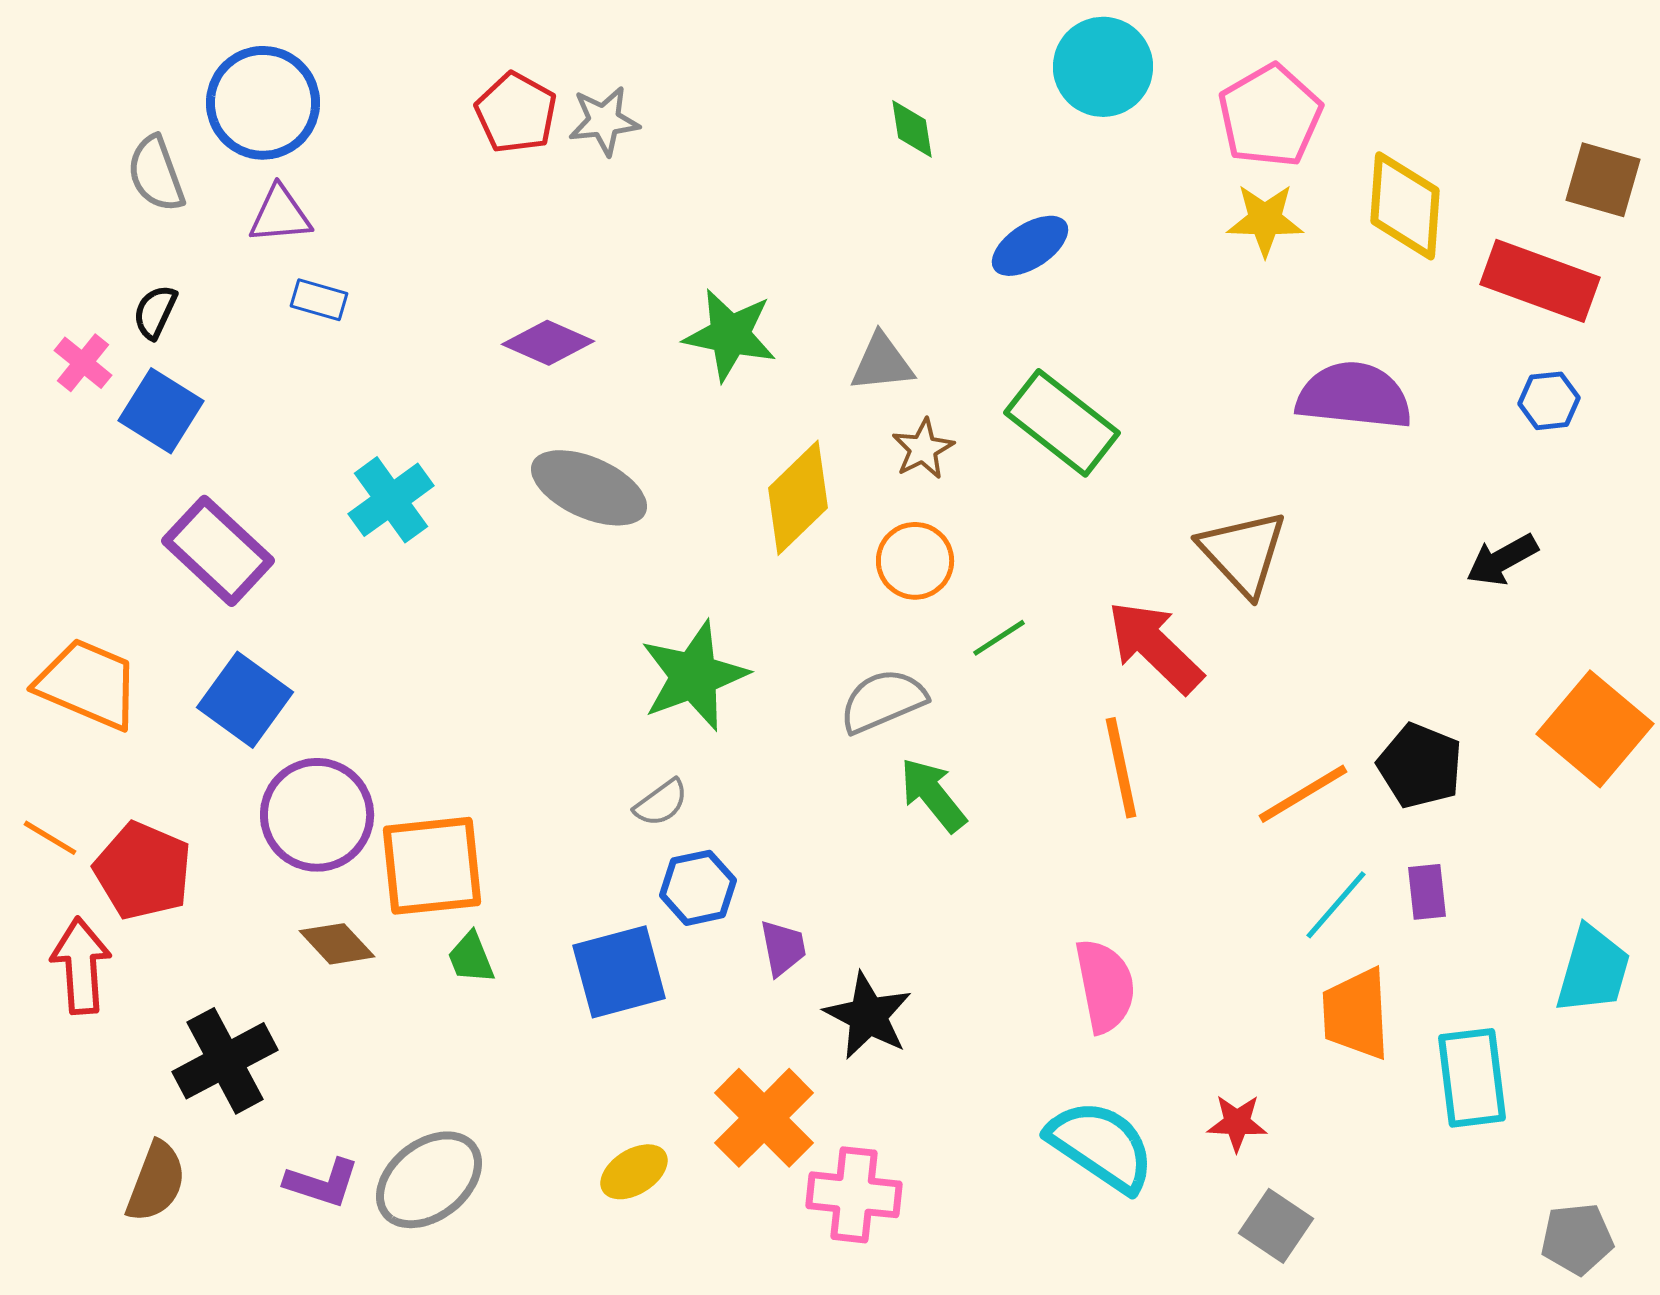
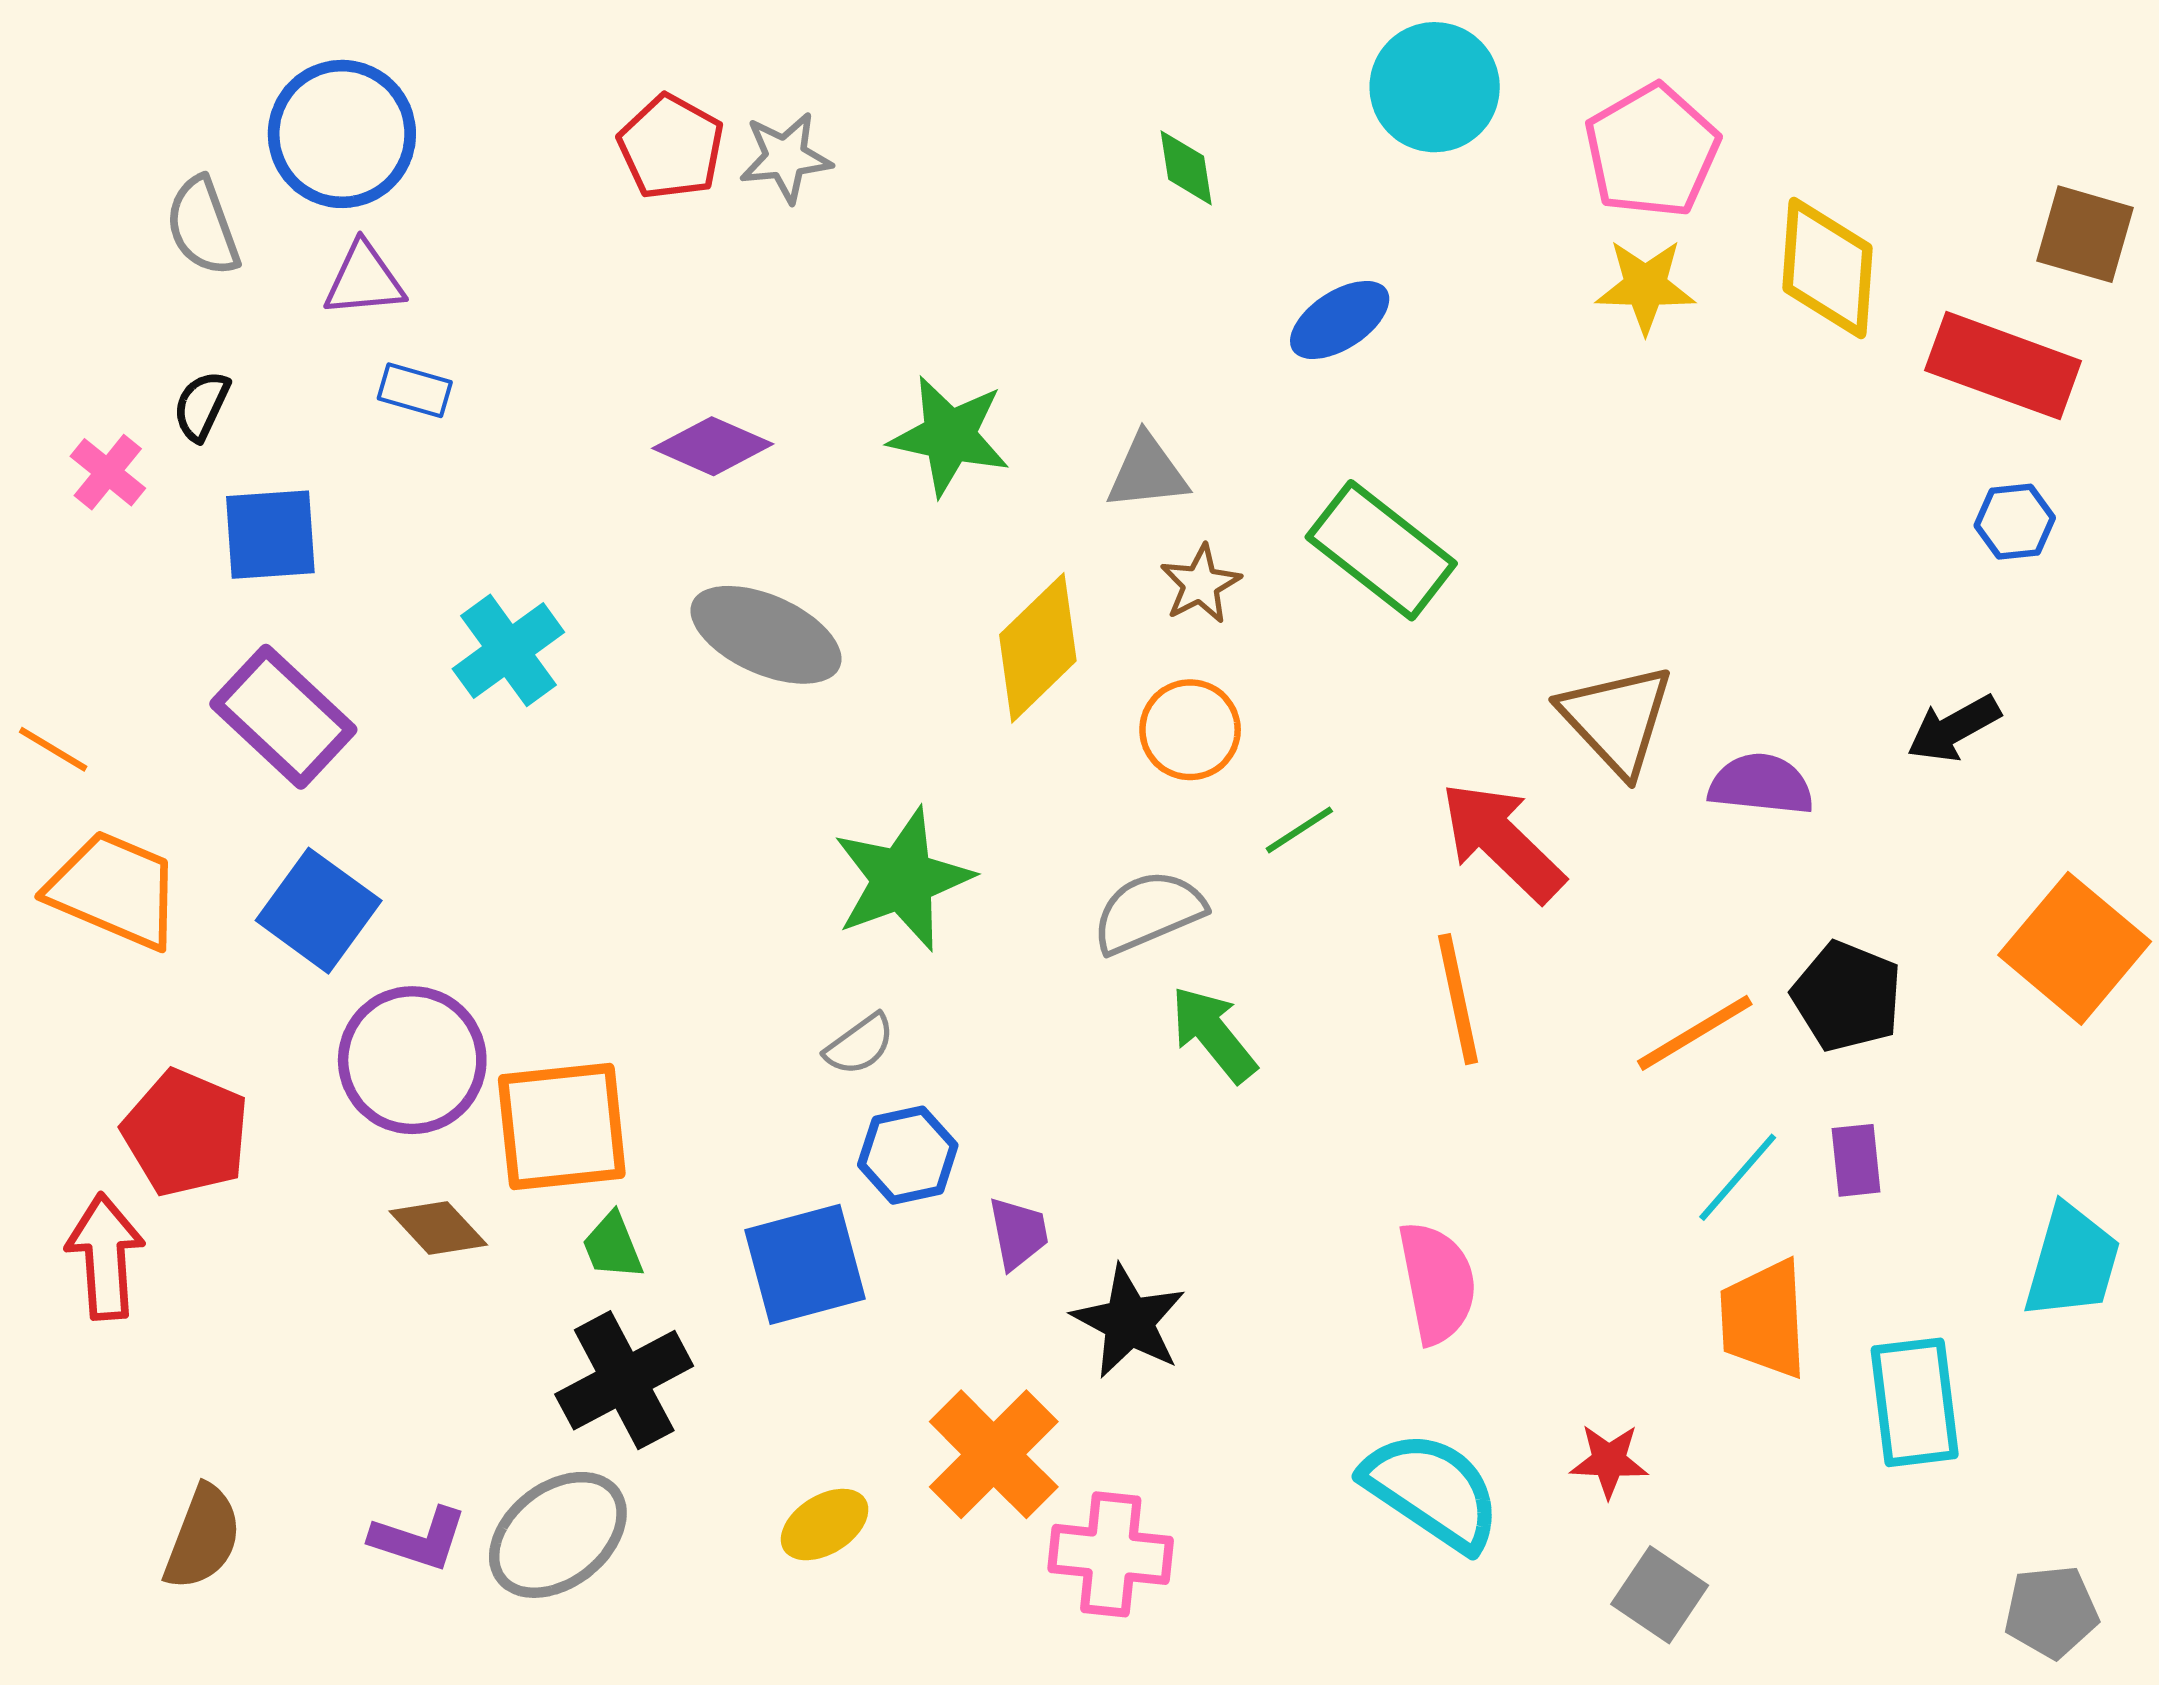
purple semicircle: (1354, 396) -> (1761, 784), moved, size x0.7
blue square: (161, 411) -> (270, 535), moved, turned -36
orange line: (50, 838) -> (53, 749), moved
black cross: (225, 1061) -> (624, 1380), moved

